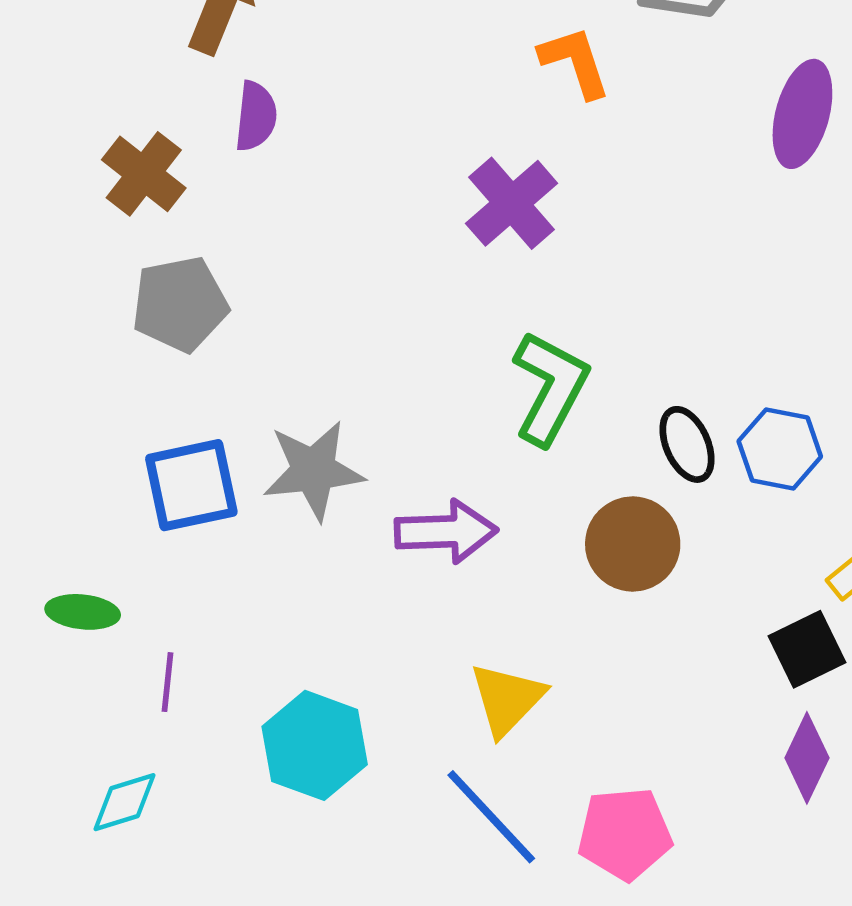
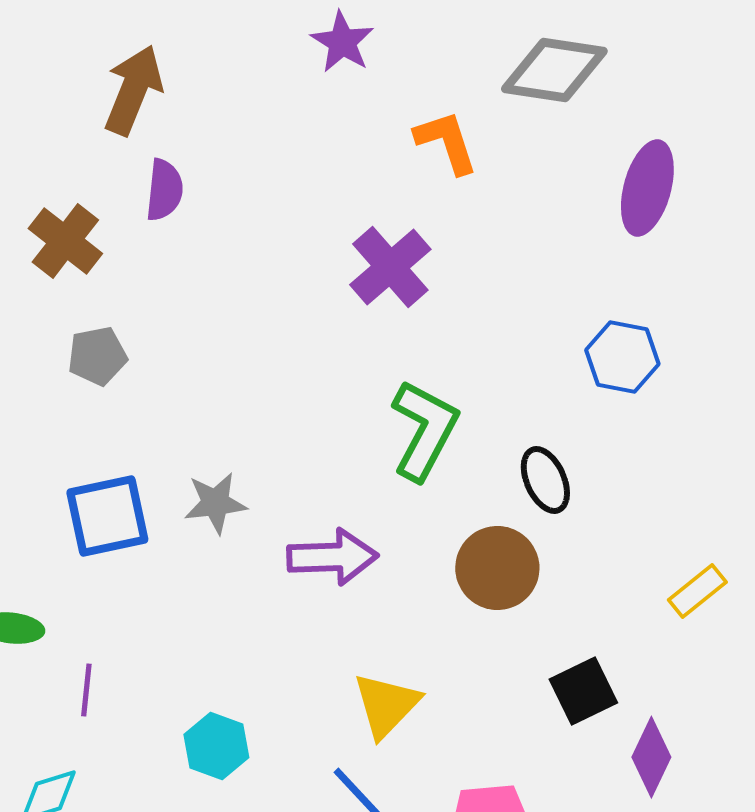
gray pentagon: (180, 304) -> (97, 356), size x0.7
blue hexagon: (780, 449) -> (622, 357), moved
gray star: (314, 470) -> (215, 503), size x0.7
black square: (807, 649) -> (583, 691), moved
cyan hexagon: (315, 745) -> (216, 746), size x0.7

